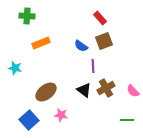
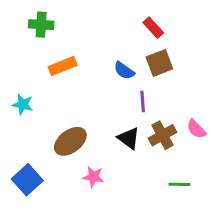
pink semicircle: (133, 91) -> (196, 129), moved
blue square: (29, 120) -> (27, 180), moved
green line: (127, 120) -> (179, 184), moved

